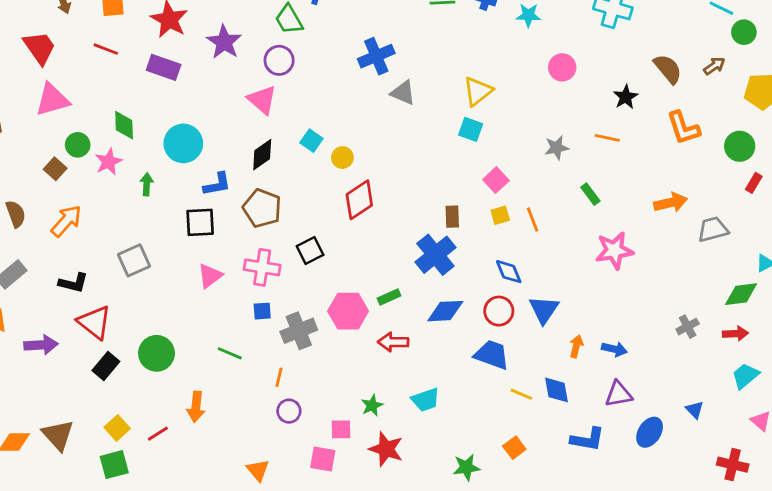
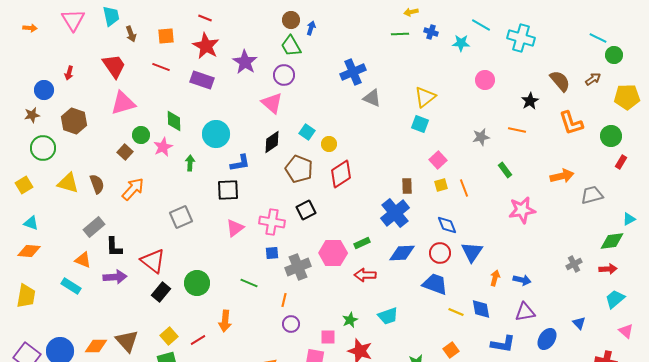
brown pentagon: (262, 208) -> (299, 169), moved
black L-shape: (73, 283) -> (114, 247), moved, turned 75

